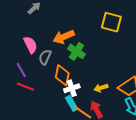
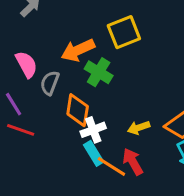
yellow square: (111, 22) -> (124, 32), moved, turned -35

